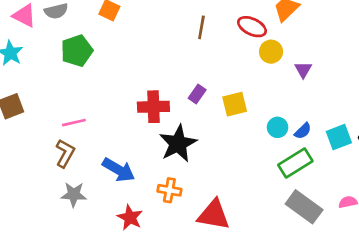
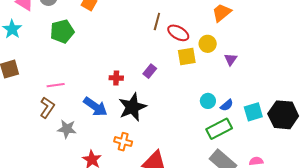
red ellipse: (252, 27) -> (178, 33), moved
yellow square: (235, 104) -> (187, 56), moved
red cross: (153, 107) -> (116, 78), size x0.6
blue arrow: (119, 170) -> (95, 107), moved
gray star: (74, 194) -> (67, 129), moved

